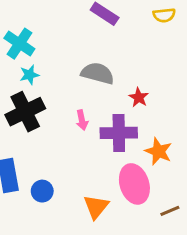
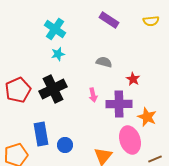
cyan cross: (19, 44) -> (55, 29), moved
gray semicircle: (98, 73) -> (104, 62), size x0.7
cyan star: (29, 75) -> (58, 54), moved

